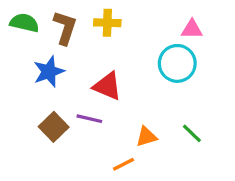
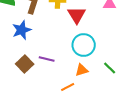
cyan circle: (177, 63) -> (84, 45), moved
red triangle: (107, 86) -> (77, 15), moved, turned 36

